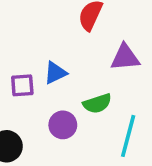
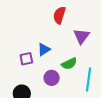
purple triangle: (125, 57) -> (81, 36), turned -42

